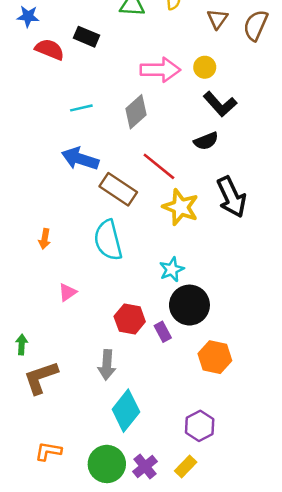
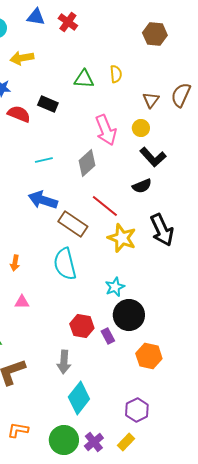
brown triangle: (217, 19) -> (151, 100), moved
pink arrow: (160, 70) -> (106, 130), turned 68
pink triangle: (67, 292) -> (22, 302), moved, turned 35

